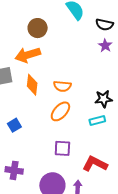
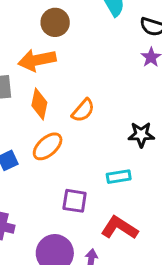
orange semicircle: (62, 86) -> (83, 110), turned -60
orange ellipse: (60, 111) -> (48, 146), moved
cyan rectangle: (97, 120) -> (119, 177), moved

